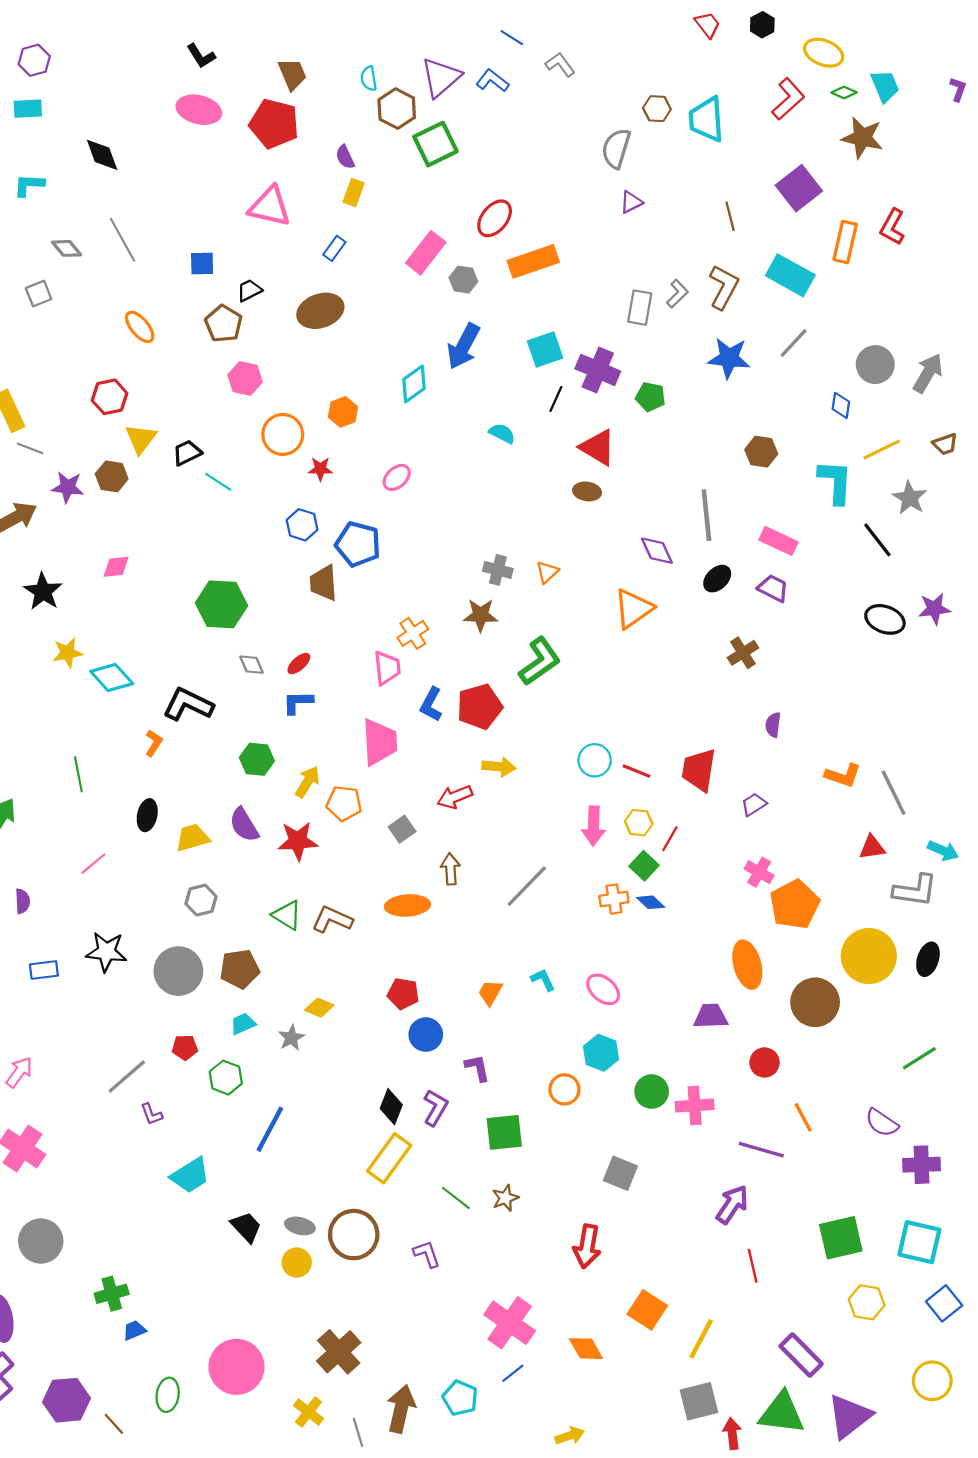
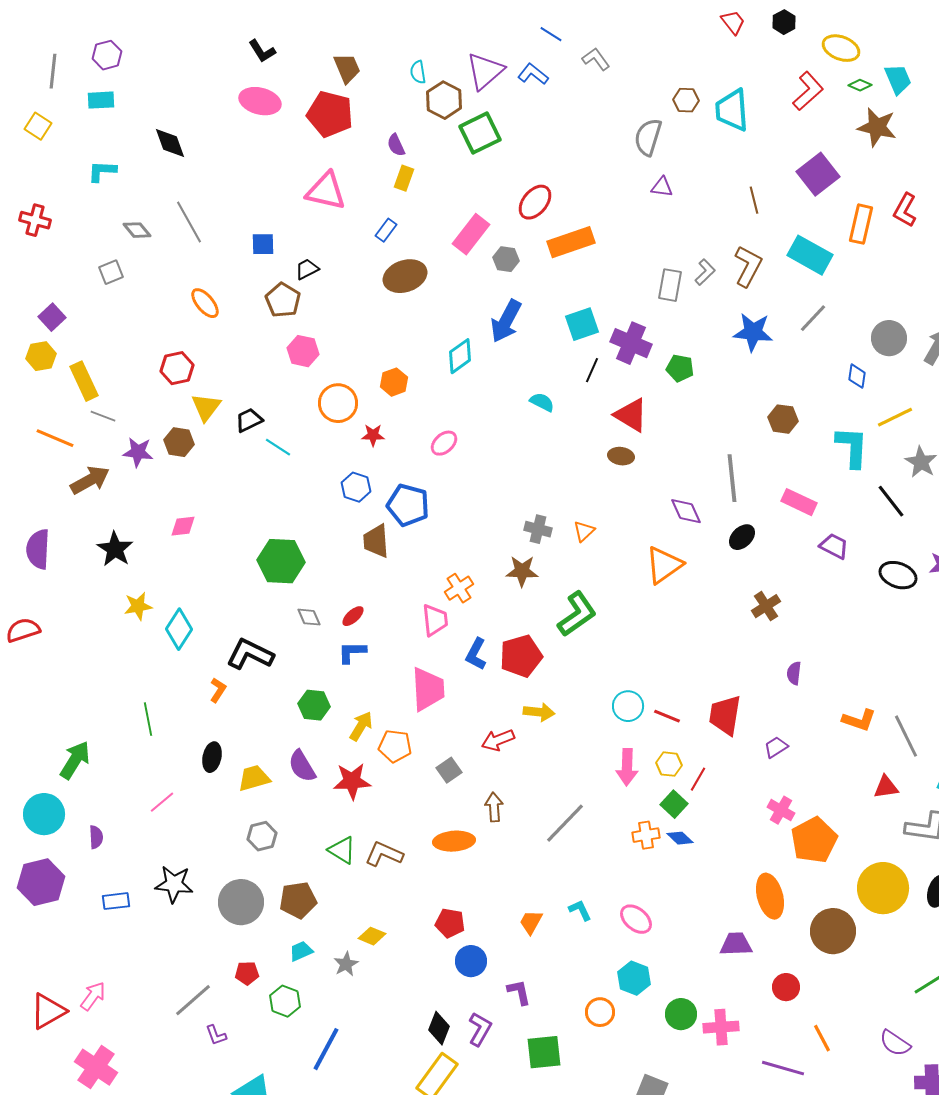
purple triangle: (631, 202) -> (662, 187), turned 35
brown ellipse: (320, 311) -> (405, 276), moved
purple trapezoid: (773, 588) -> (834, 546), moved
cyan diamond: (112, 677) -> (179, 629), turned 75

